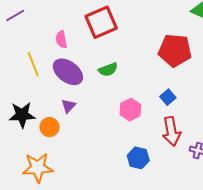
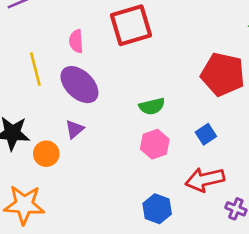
green semicircle: (108, 70) -> (152, 106), moved
red arrow: (171, 131) -> (205, 179), turned 80

